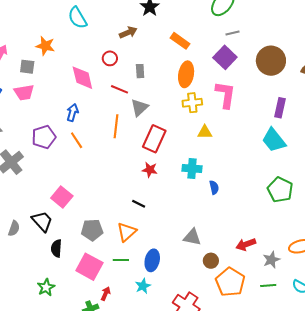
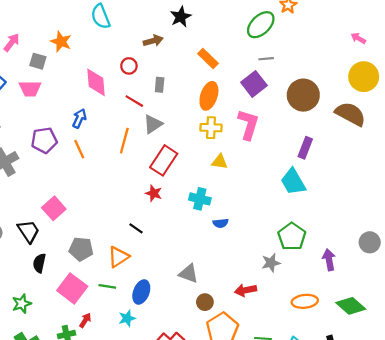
blue semicircle: (214, 187) -> (221, 223), turned 88
gray star: (271, 260) -> (271, 263), moved

